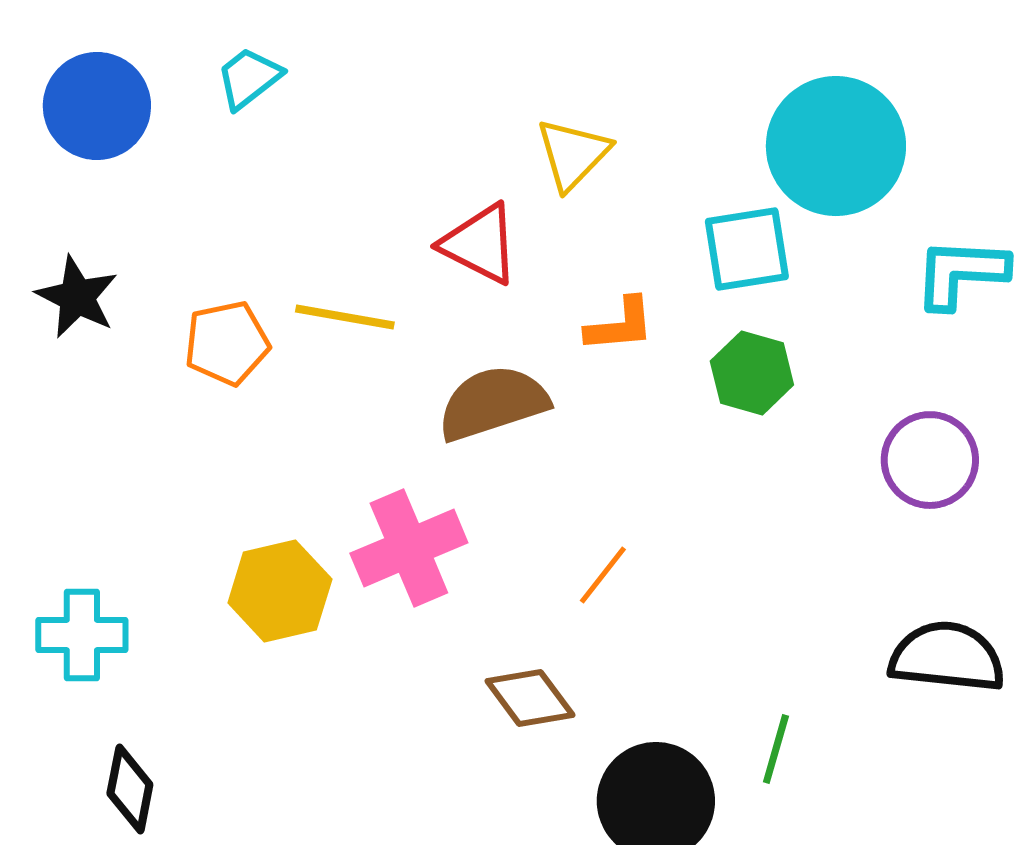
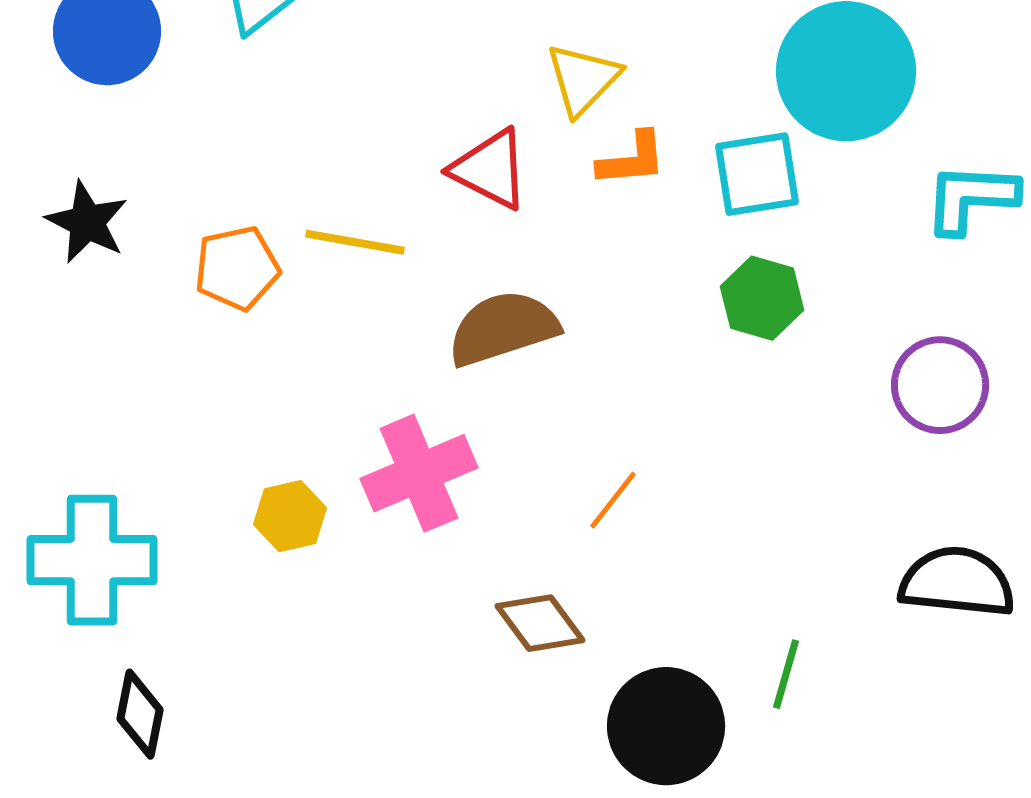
orange L-shape: (620, 325) -> (632, 159), moved
yellow hexagon: (280, 591) -> (290, 516), size x0.7
cyan cross: (82, 635) -> (92, 560), size x1.4

